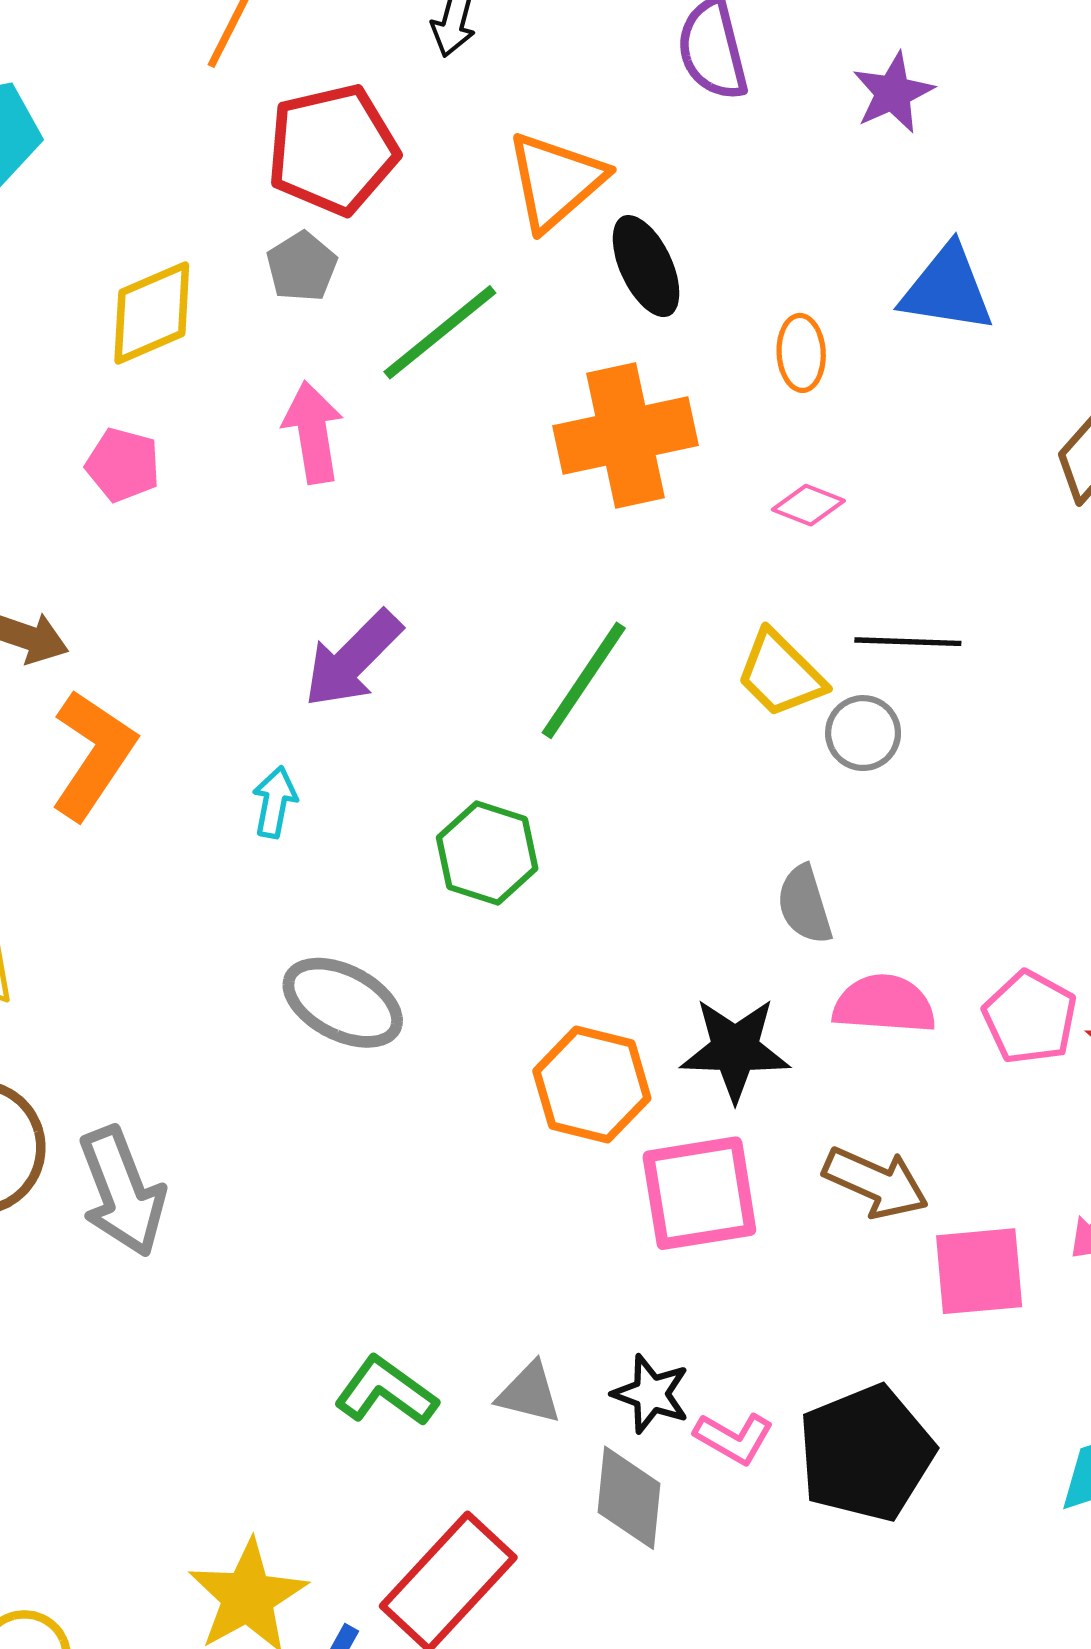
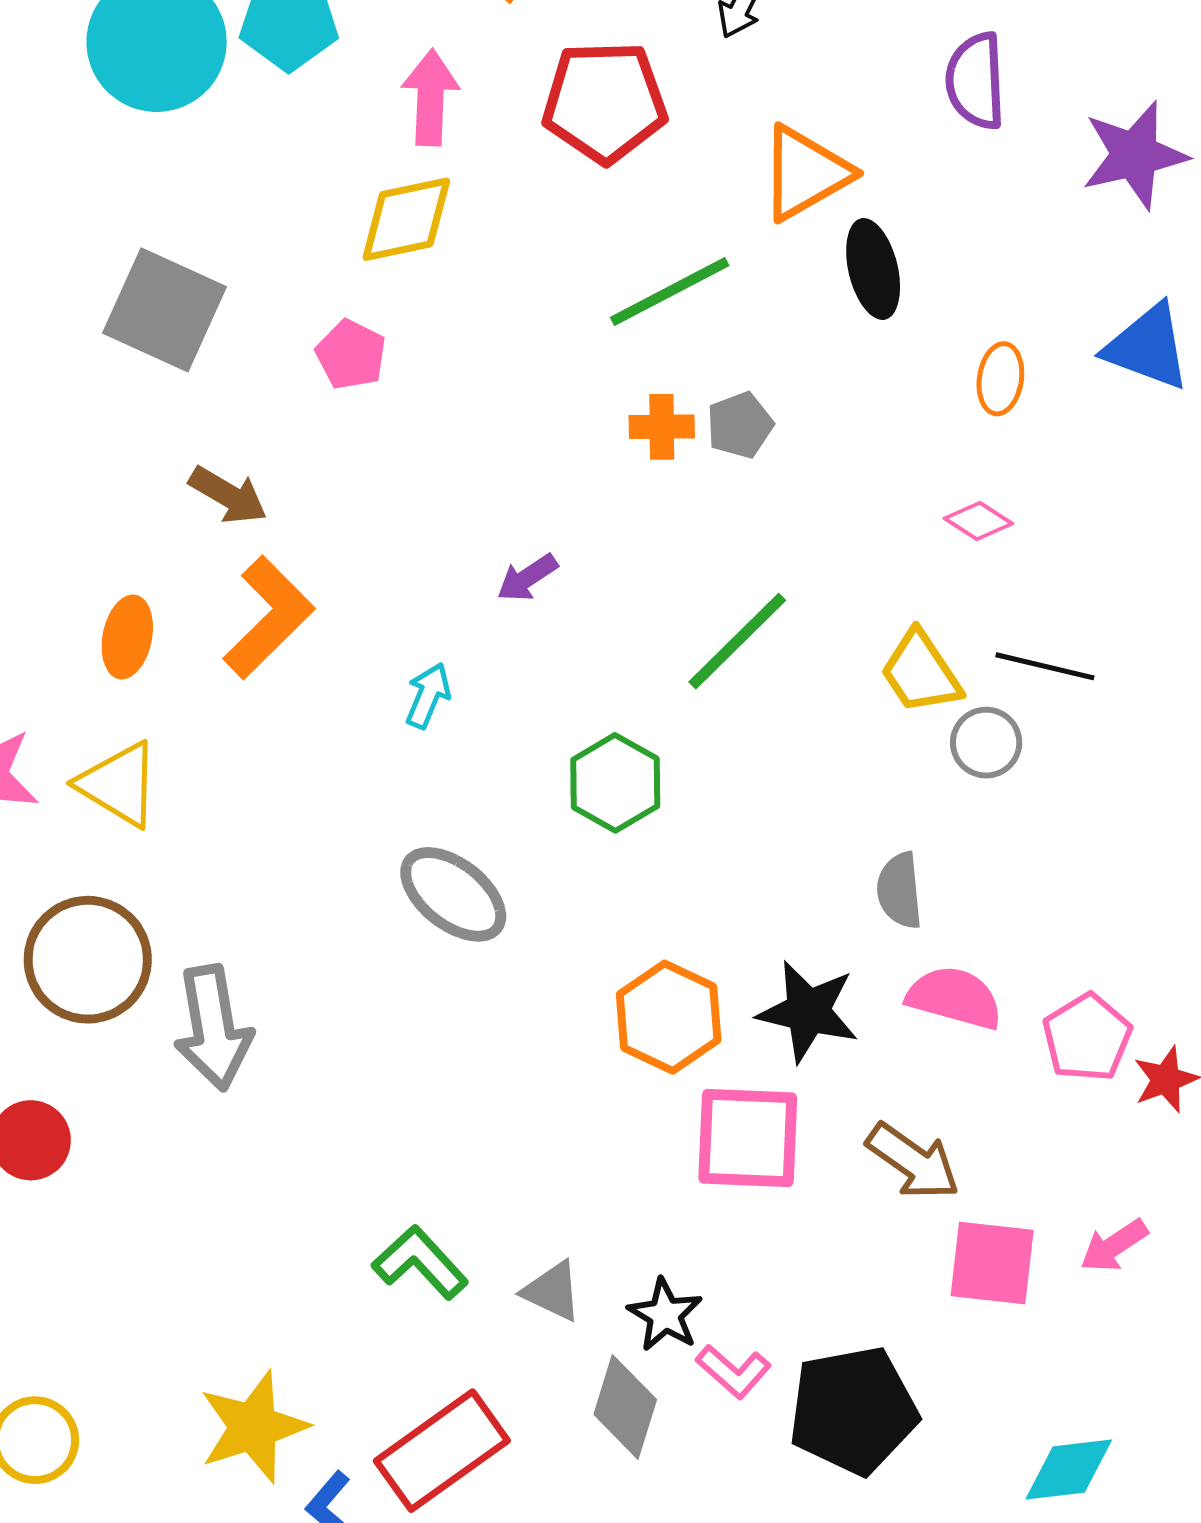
purple star: (893, 93) -> (1135, 155), size x1.4
gray pentagon: (302, 267) -> (740, 425), moved
pink arrow: (313, 432) -> (430, 97), moved
orange cross: (626, 436) -> (662, 427), moved, size x0.5
purple arrow: (353, 659) -> (527, 578), size x0.6

